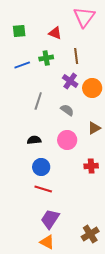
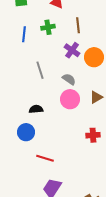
blue line: (22, 65) -> (24, 34), turned -63
gray line: (38, 101) -> (40, 70), turned -36
pink circle: (67, 140) -> (70, 99), moved
blue circle: (41, 167) -> (26, 132), moved

